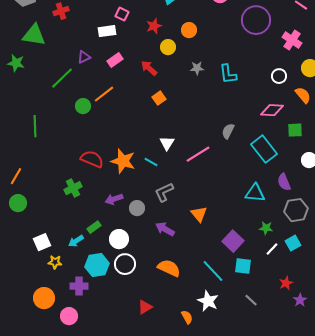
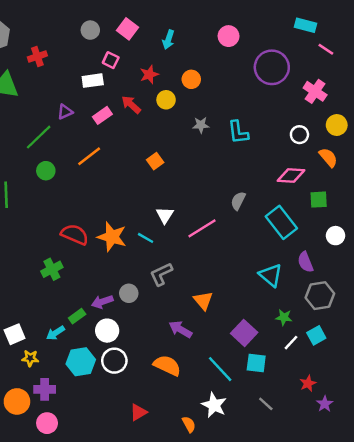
red arrow: (149, 68) -> (131, 105), moved
green circle: (83, 106) -> (46, 171), moved
cyan triangle: (255, 193) -> (271, 275), turned 35
purple arrow: (114, 199) -> (102, 302), moved
purple arrow: (165, 229) -> (180, 329), moved
purple cross: (79, 286) -> (45, 389), moved

